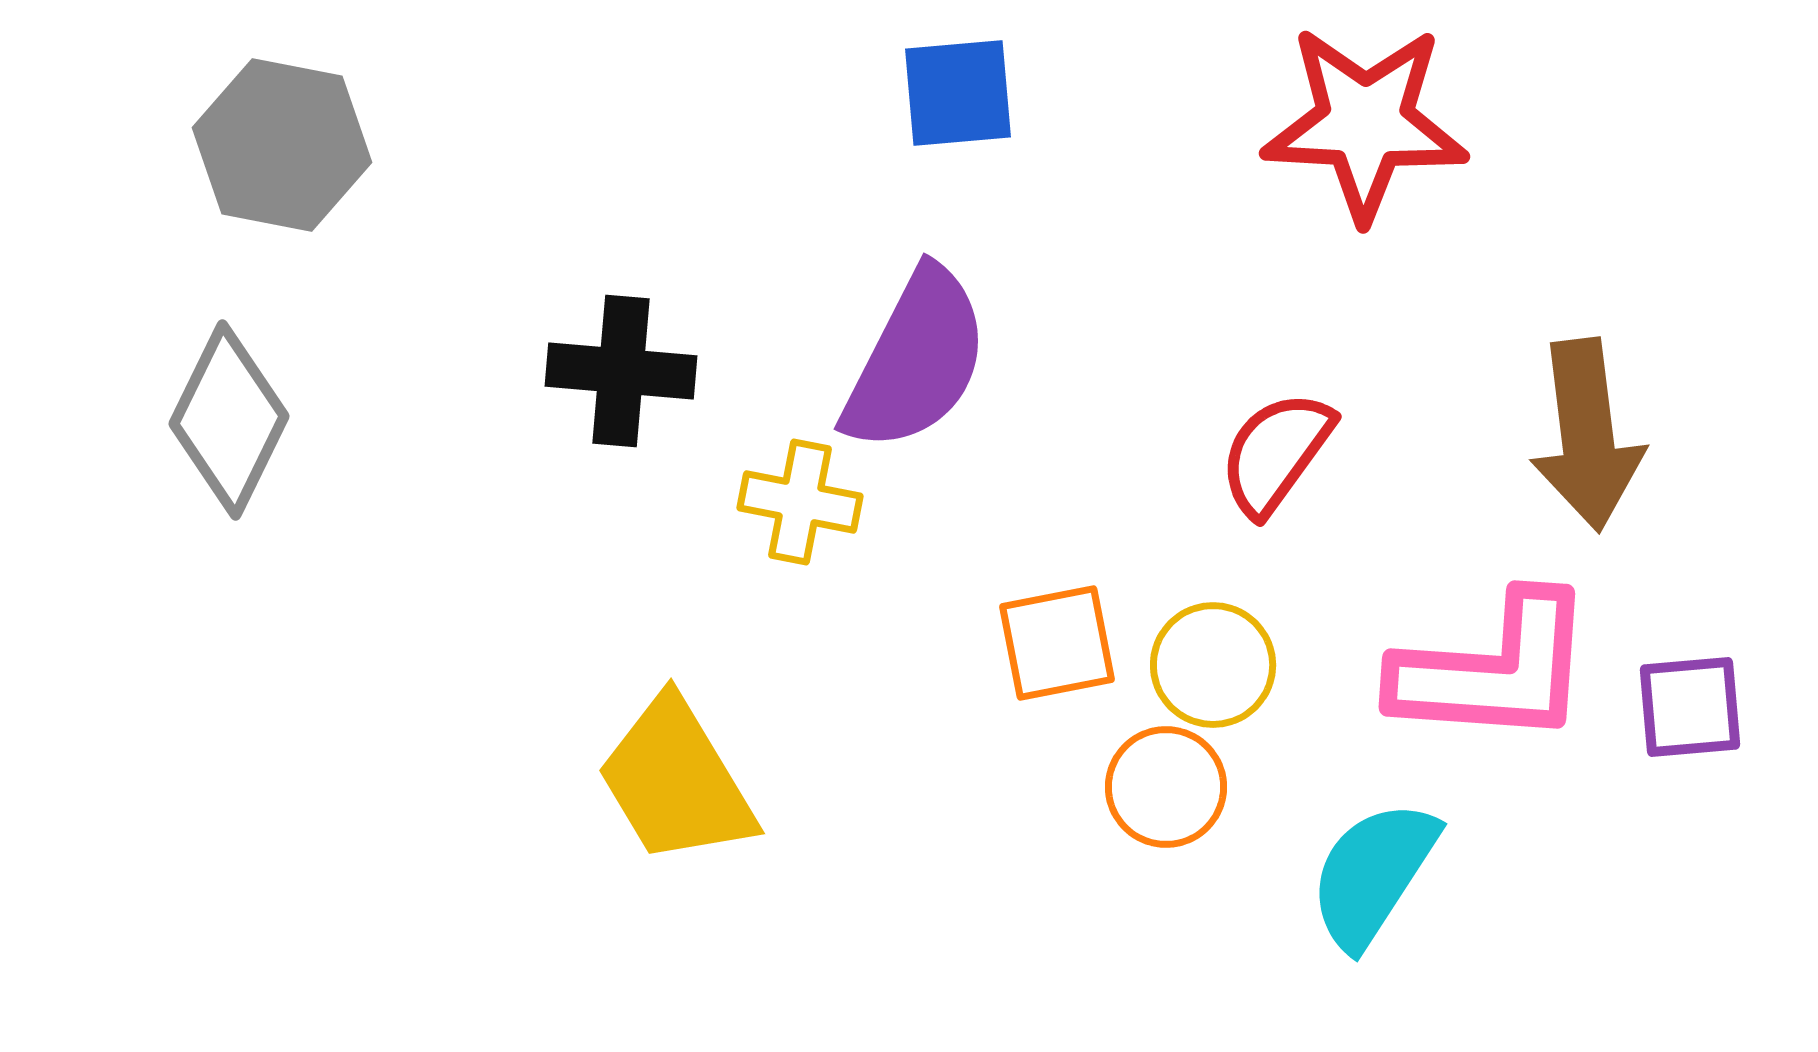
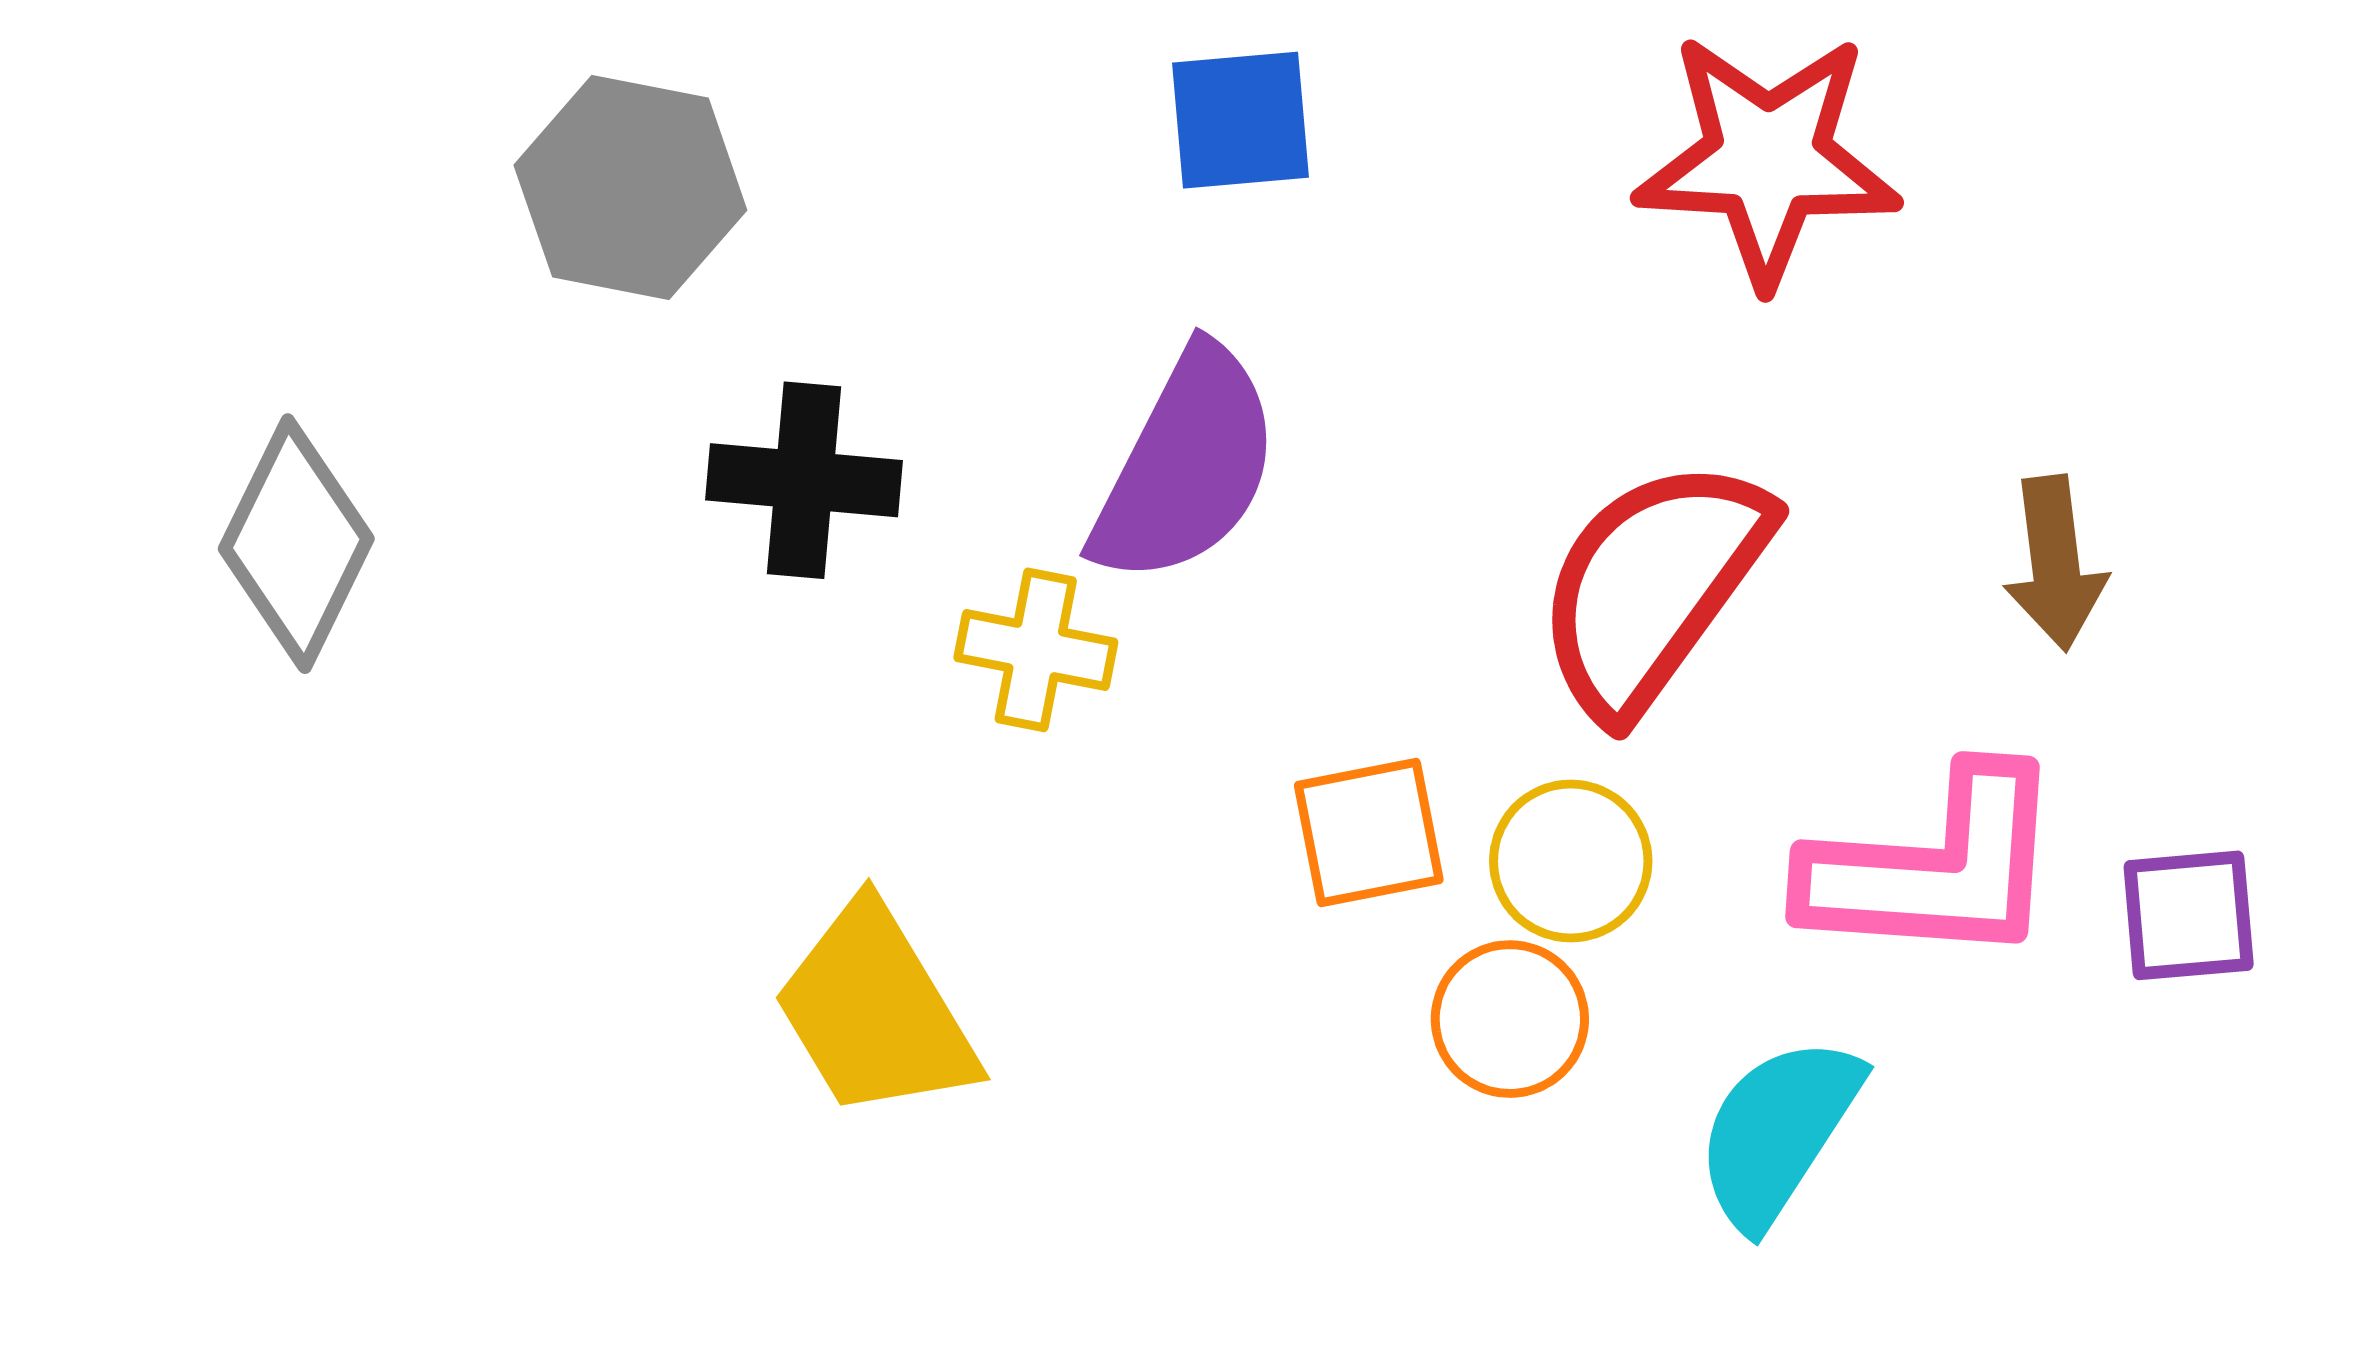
gray hexagon: (282, 145) -> (630, 188), moved
brown arrow: (1587, 435) -> (2055, 563), size x0.7
red semicircle: (1276, 453) -> (1652, 586), size x1.6

